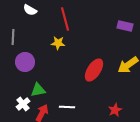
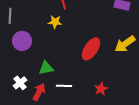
green triangle: (38, 90) -> (46, 68), moved
red star: (115, 110) -> (101, 89), moved

